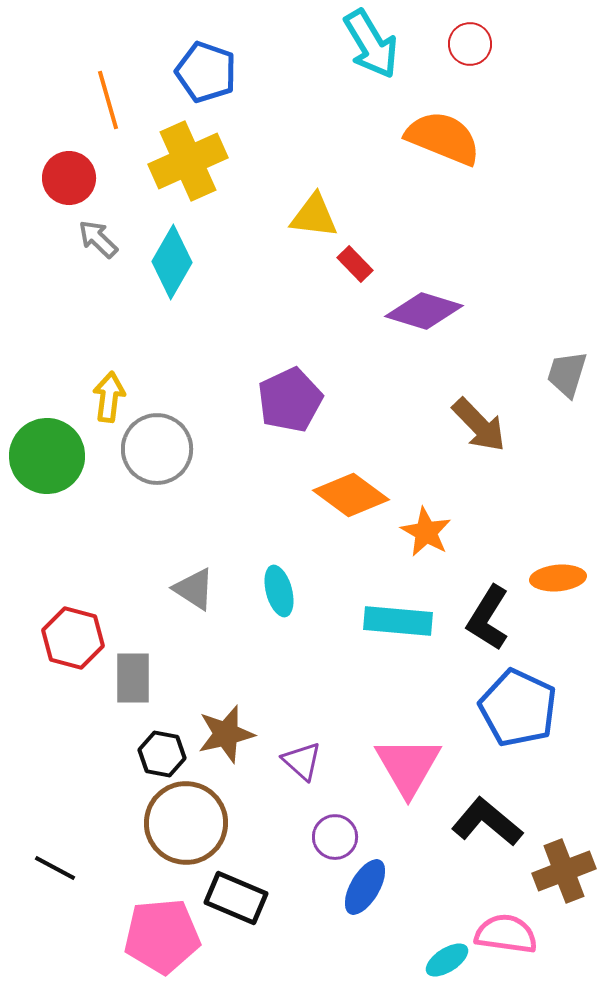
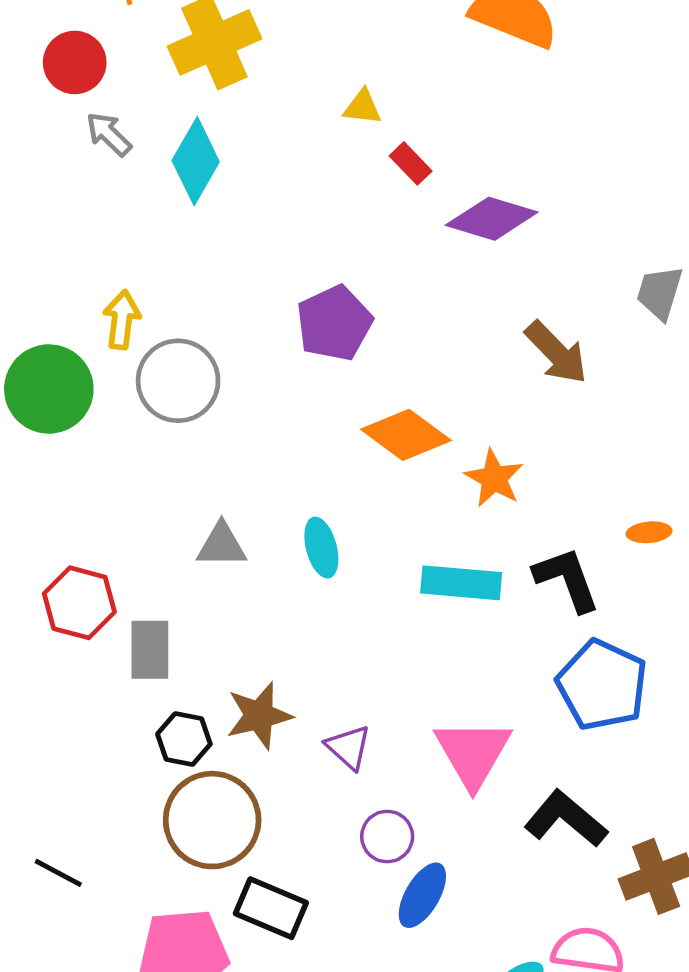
yellow triangle: (314, 216) -> (362, 107), size x0.7
orange ellipse: (558, 578) -> (649, 532), size x0.7
gray triangle: (194, 589) -> (222, 545), turned -33
black L-shape: (488, 618) -> (567, 579), turned 128

